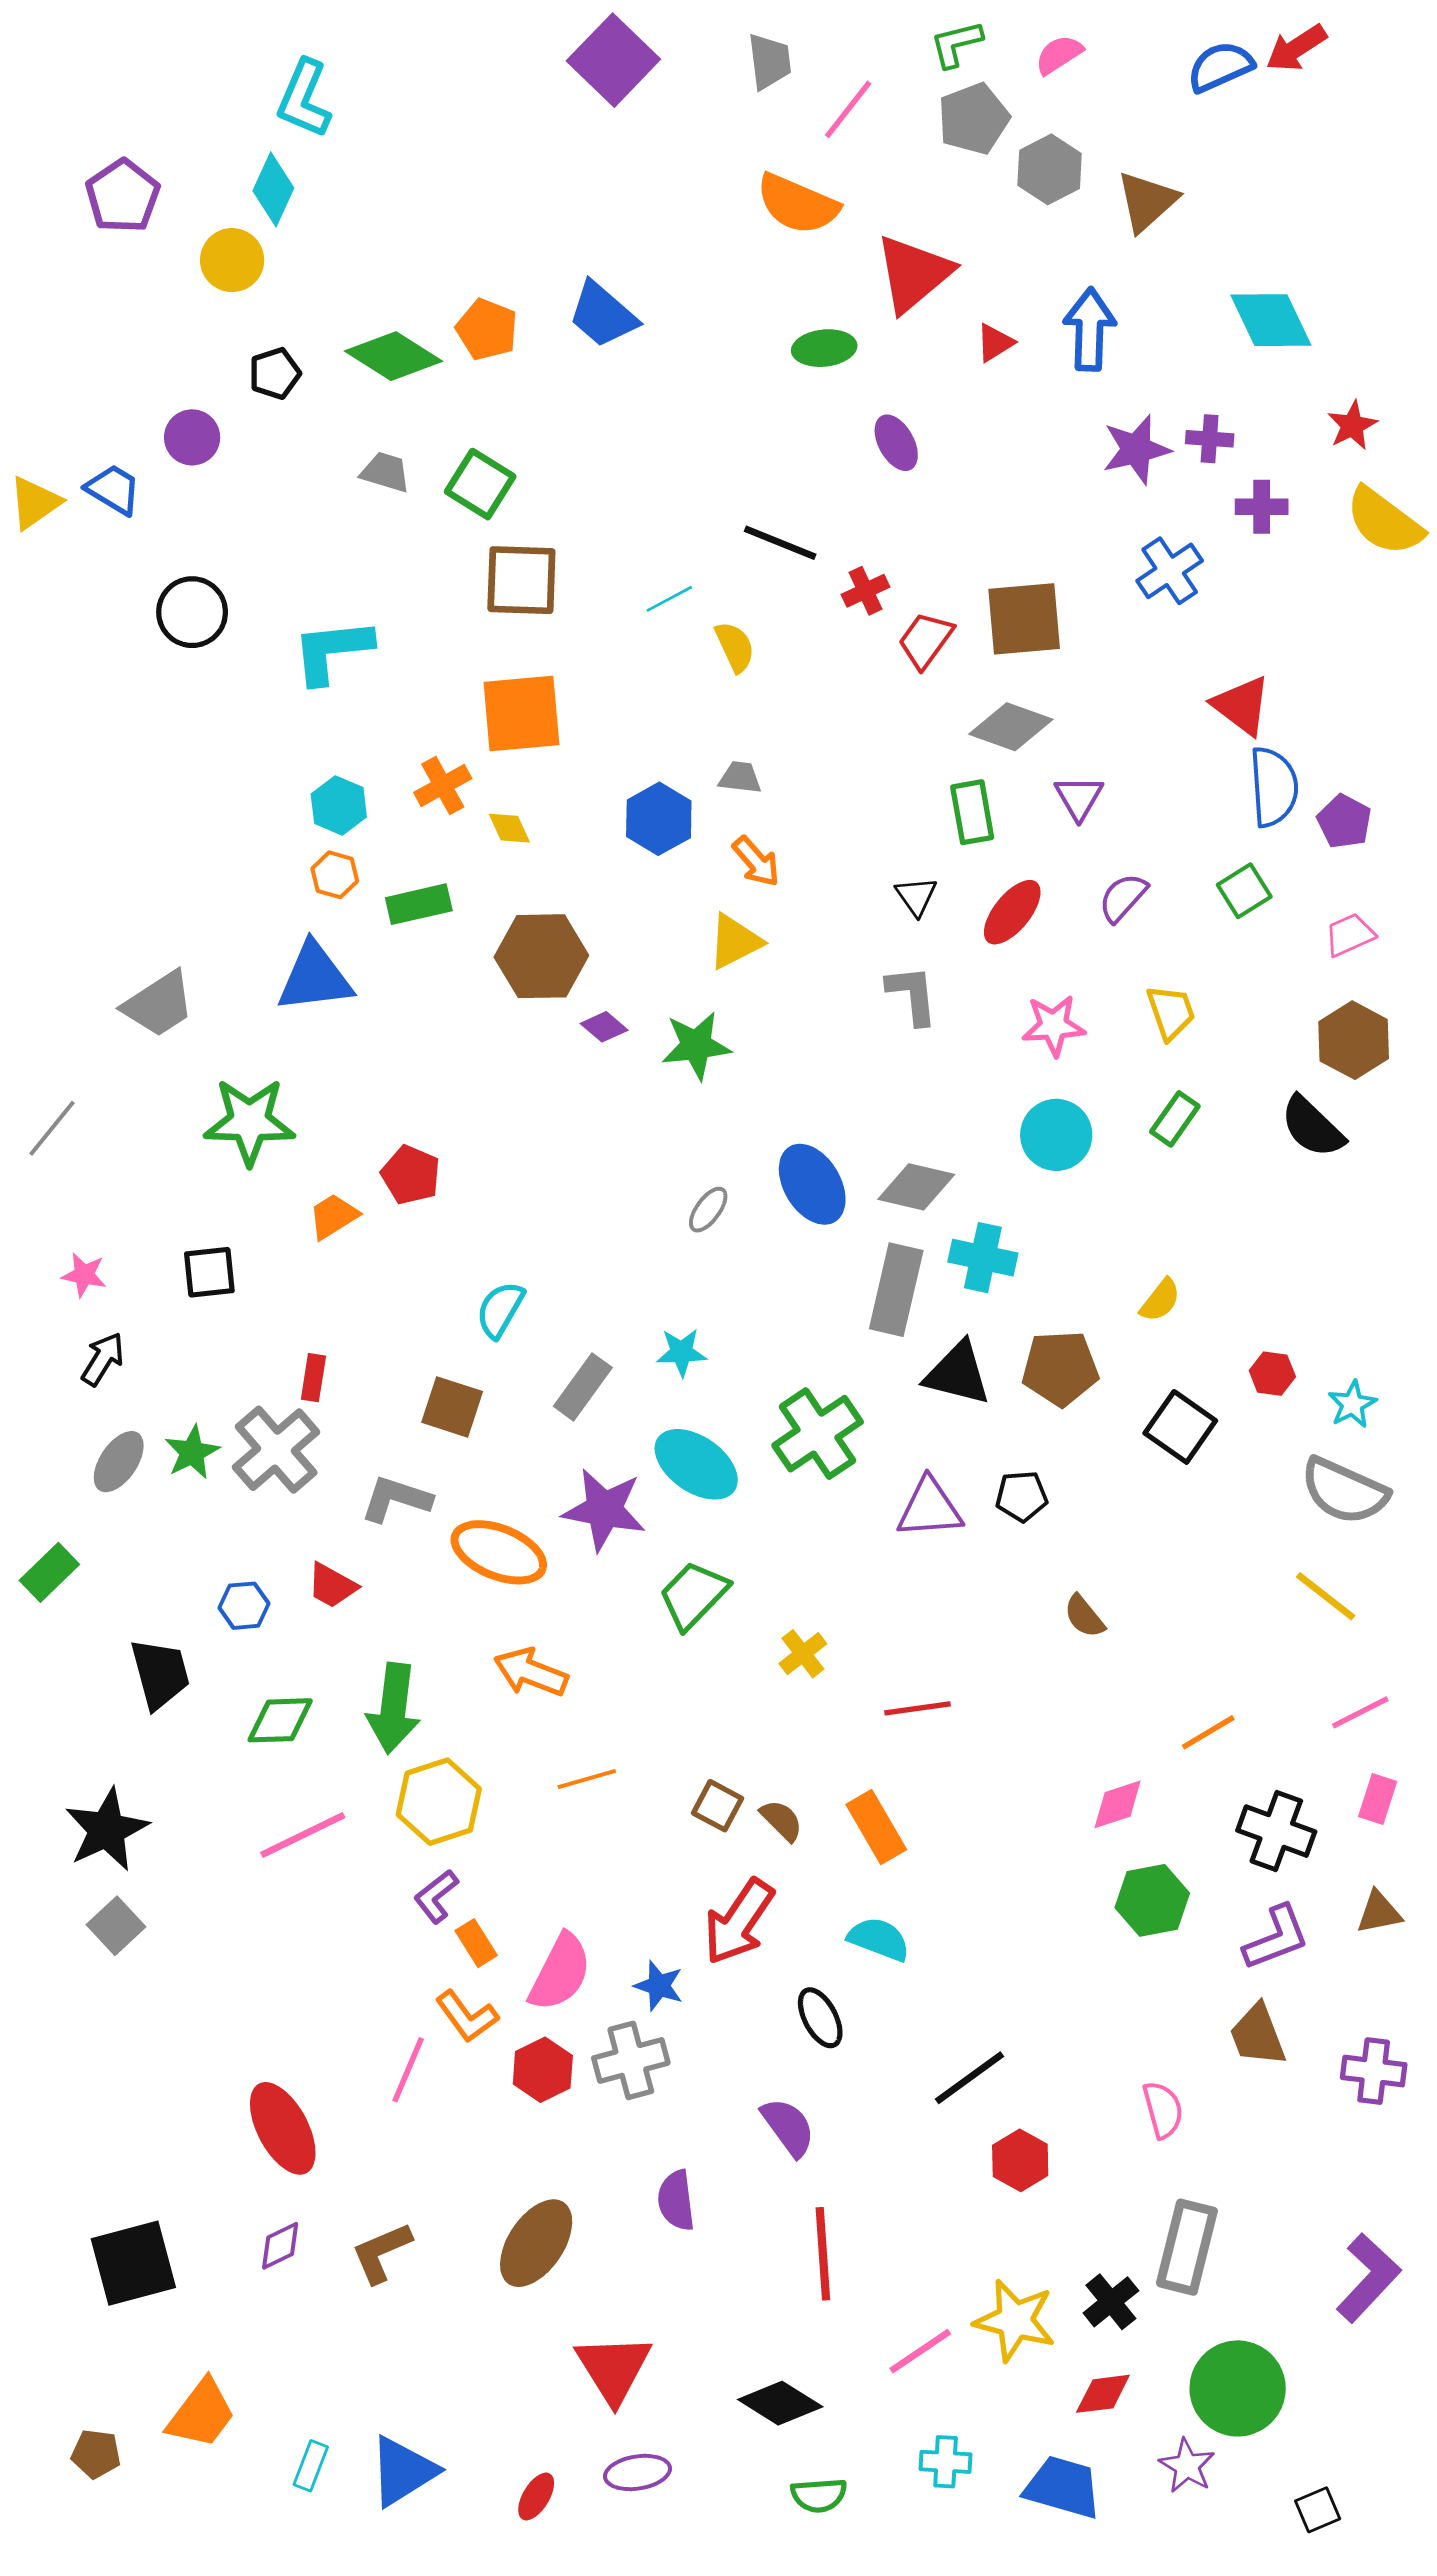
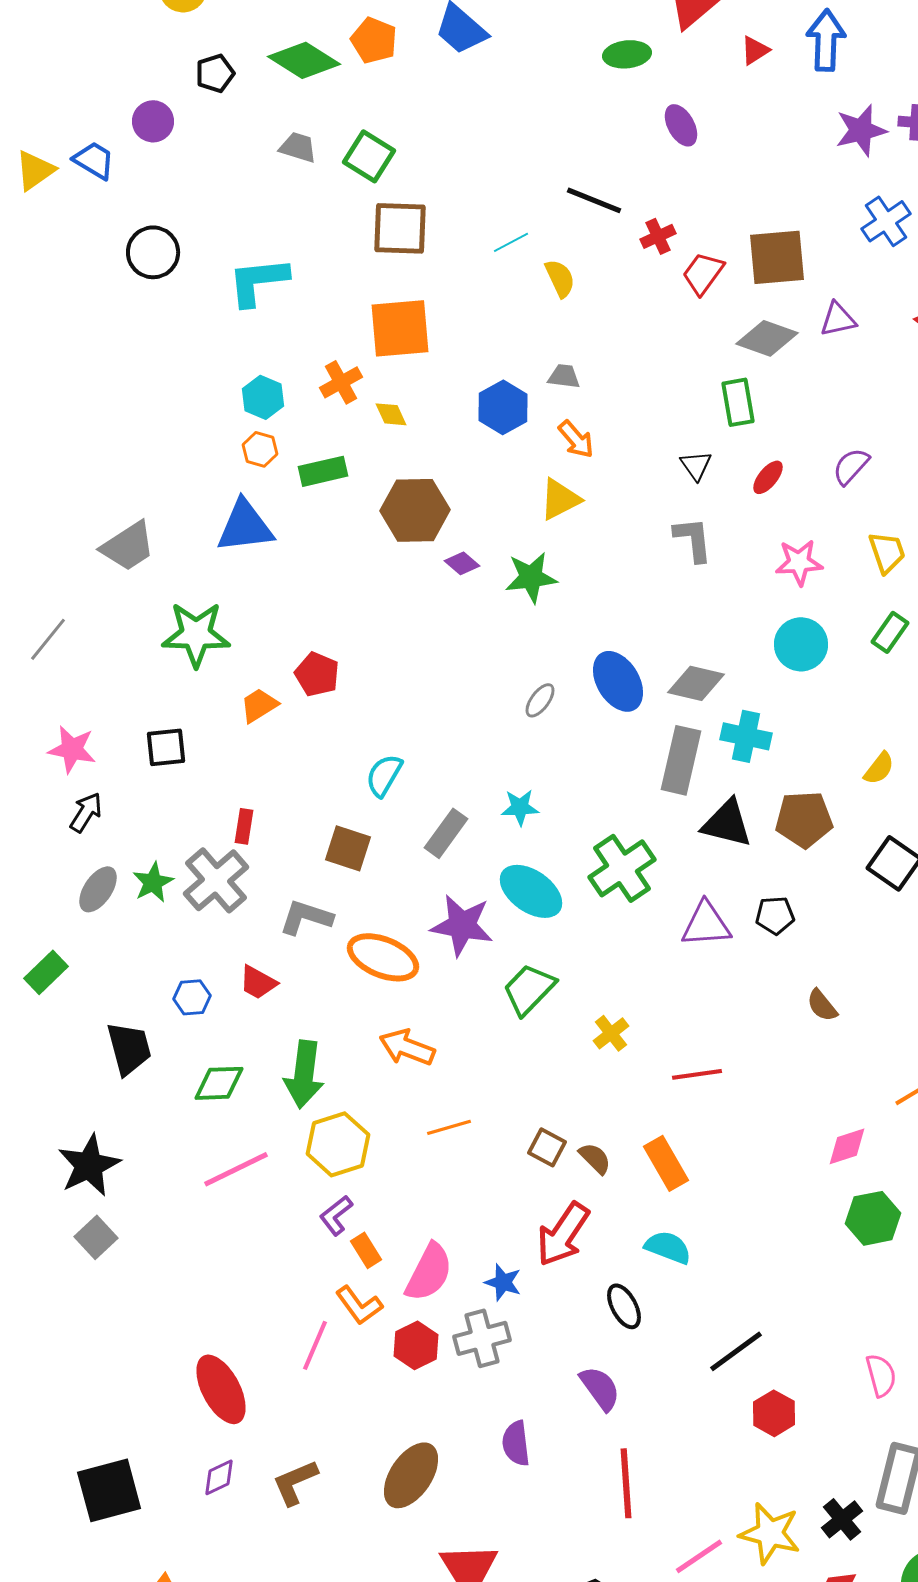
purple triangle: (1079, 797) -> (838, 319), moved, turned 48
red ellipse: (1012, 912) -> (768, 477), size x0.7
pink star: (84, 1275) -> (72, 749), size x1.4

